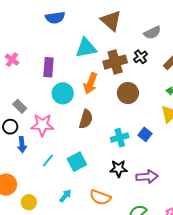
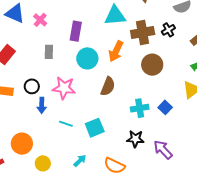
gray rectangle: (20, 106) -> (49, 52), moved, turned 40
cyan line: (48, 160) -> (66, 124), turned 64
purple arrow: (147, 177) -> (163, 150), turned -135

